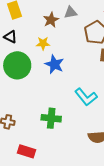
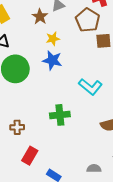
yellow star: (43, 43) -> (53, 39), moved
red rectangle: (27, 151) -> (30, 156), moved, turned -66

